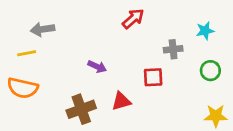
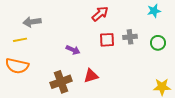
cyan star: (205, 31) -> (154, 11), moved
green circle: (210, 71) -> (158, 43), moved
red square: (153, 77) -> (107, 40), moved

